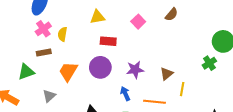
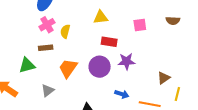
brown semicircle: (171, 14) -> (173, 21), turned 48
pink square: (138, 22) -> (140, 25), turned 32
purple star: (135, 70) -> (127, 61), moved
blue arrow: (125, 94) -> (122, 94), turned 128

